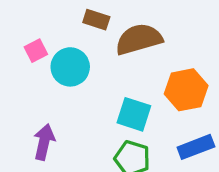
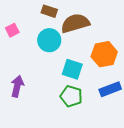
cyan circle: (70, 67) -> (49, 40), moved

